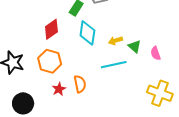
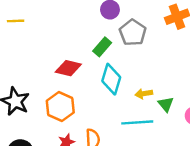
red diamond: (51, 29) -> (68, 68), turned 40

